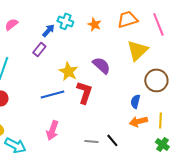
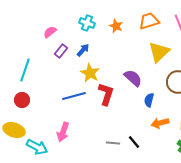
pink semicircle: (11, 24) -> (50, 32), moved
blue arrow: (48, 30) -> (83, 50), moved
purple semicircle: (101, 65) -> (133, 78), moved
blue semicircle: (135, 101) -> (149, 100), moved
pink arrow: (52, 130) -> (63, 132), moved

